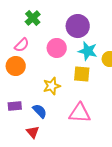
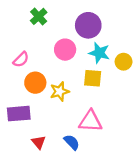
pink semicircle: (22, 45) -> (21, 59), moved
orange circle: (16, 66) -> (35, 83), moved
purple rectangle: (15, 106) -> (19, 114), size x1.5
blue semicircle: (40, 111) -> (72, 142), moved

